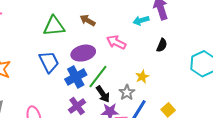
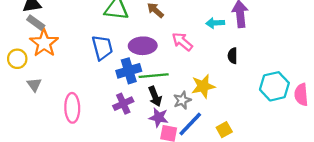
black semicircle: (162, 45) -> (233, 56), turned 144
green line: (98, 77) -> (154, 76), turned 35
yellow star: (142, 77) -> (203, 86), size x1.5

